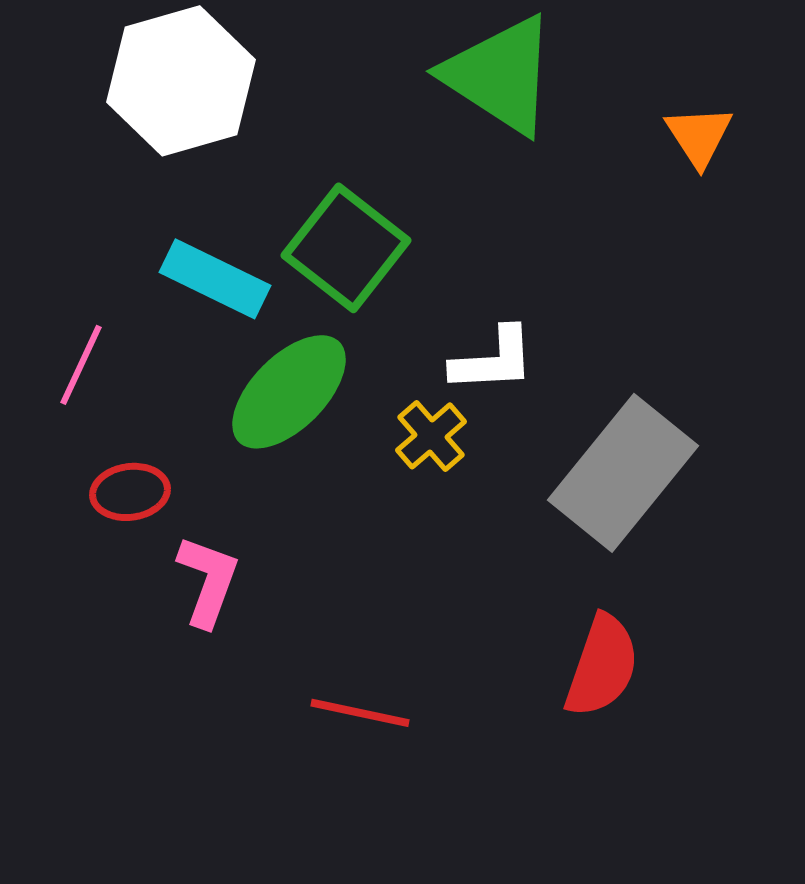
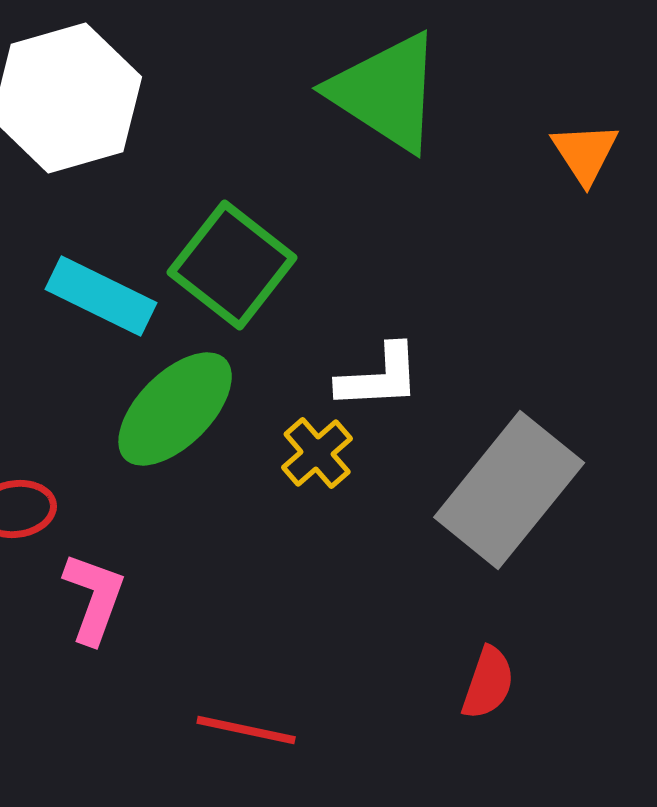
red semicircle: (602, 666) -> (488, 683), size x0.7

